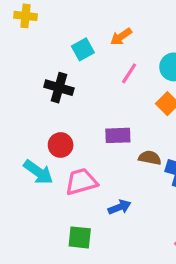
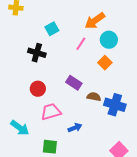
orange arrow: (121, 37) -> (95, 21), moved, size x1.5
purple rectangle: (118, 135) -> (74, 83), turned 35
cyan arrow: (38, 172) -> (20, 128), moved

